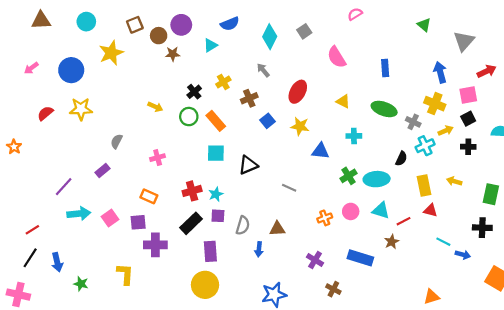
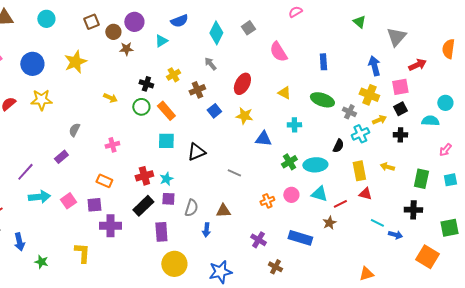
yellow star: (111, 53) -> (75, 62), moved
black cross: (194, 92) -> (146, 84), turned -32
yellow circle: (205, 285) -> (174, 264), moved

